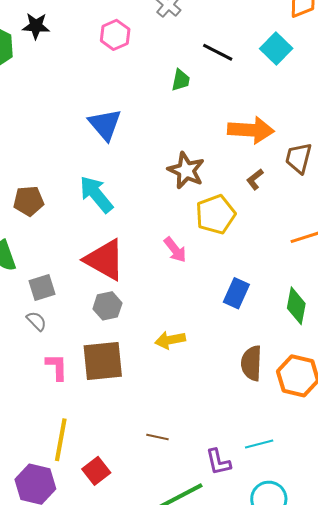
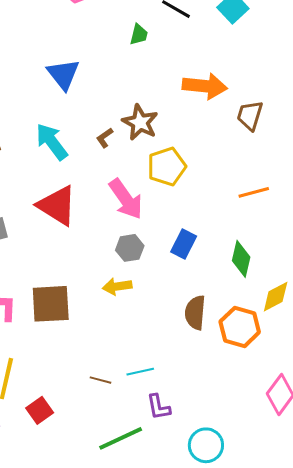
brown L-shape: (255, 179) -> (105, 138), moved
pink arrow: (175, 250) -> (126, 199), size x1.6
gray hexagon: (107, 306) -> (130, 248), moved
cyan line: (259, 444) -> (140, 372), moved

